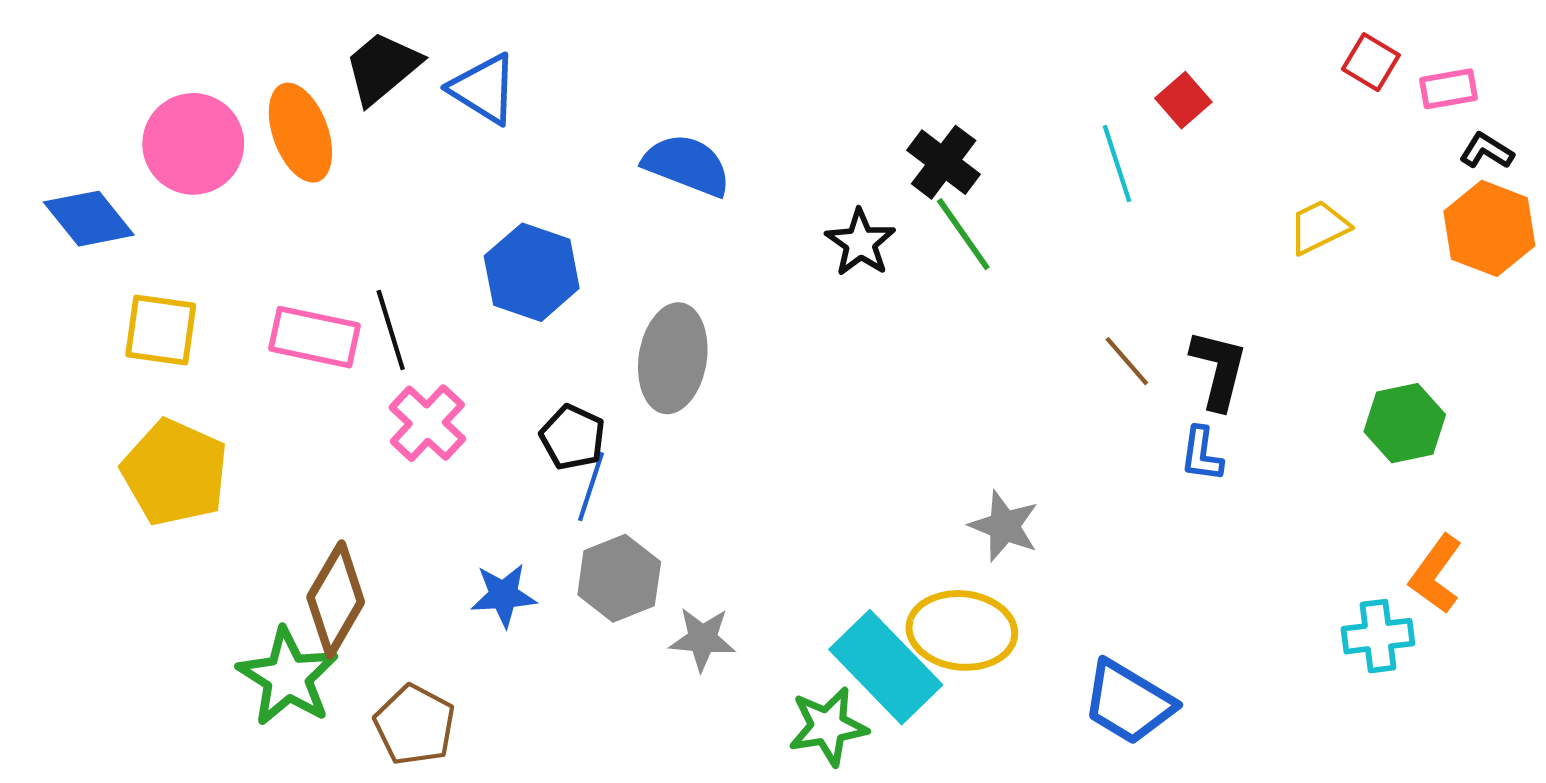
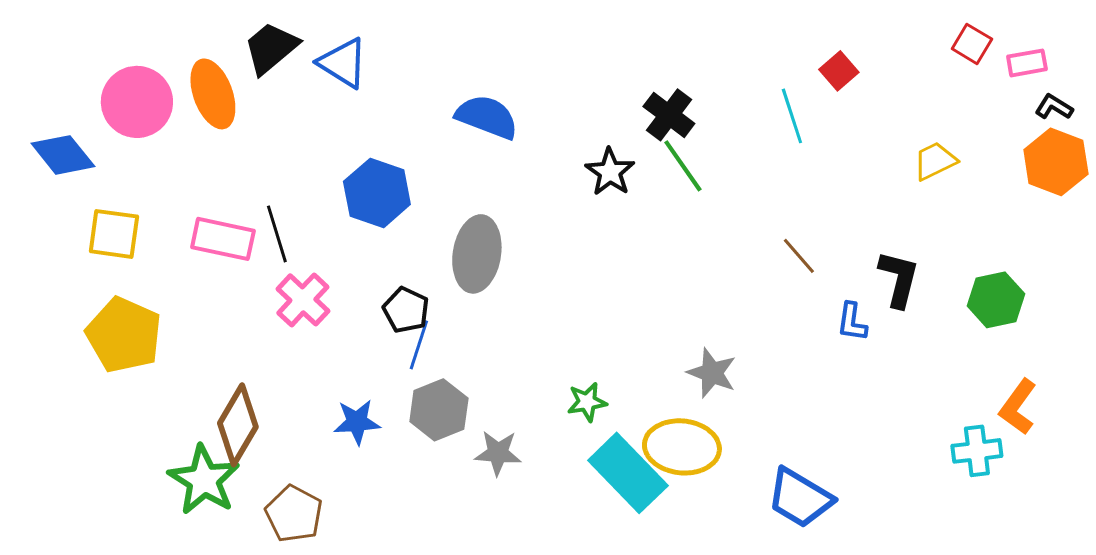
black L-shape: (1219, 370) -> (899, 279), moved
green star: (828, 726) -> (587, 402), moved, size x0.7

